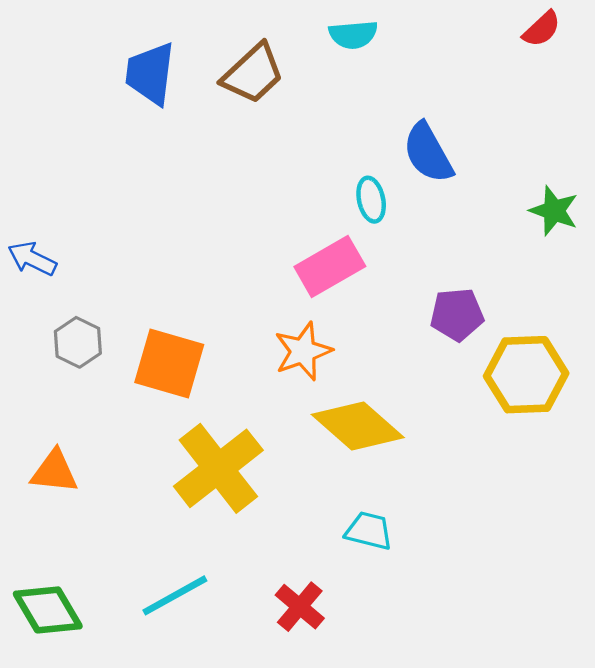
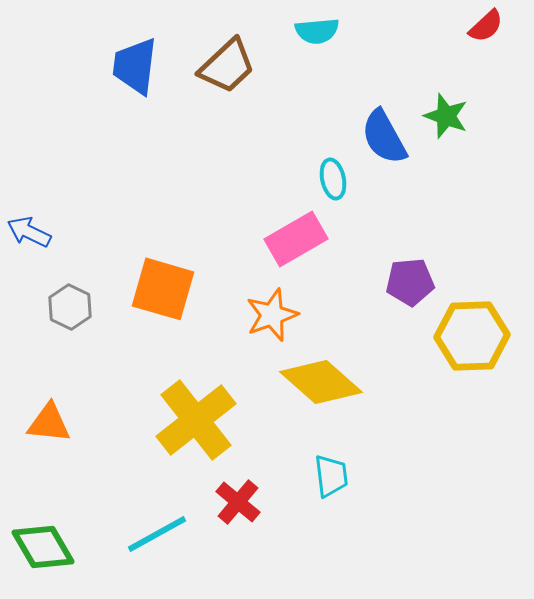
green star: (554, 211) -> (446, 116), moved
orange square: (169, 364) -> (163, 289), moved
cyan trapezoid: (369, 531) -> (331, 476), turned 69
red cross: (300, 607) -> (238, 502), moved

